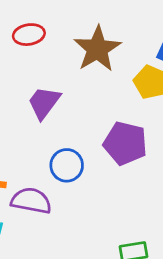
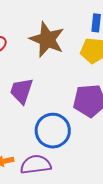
blue circle: (67, 165) -> (53, 131), size x1.4

